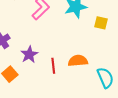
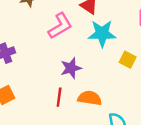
purple star: (29, 55) -> (71, 68), moved

